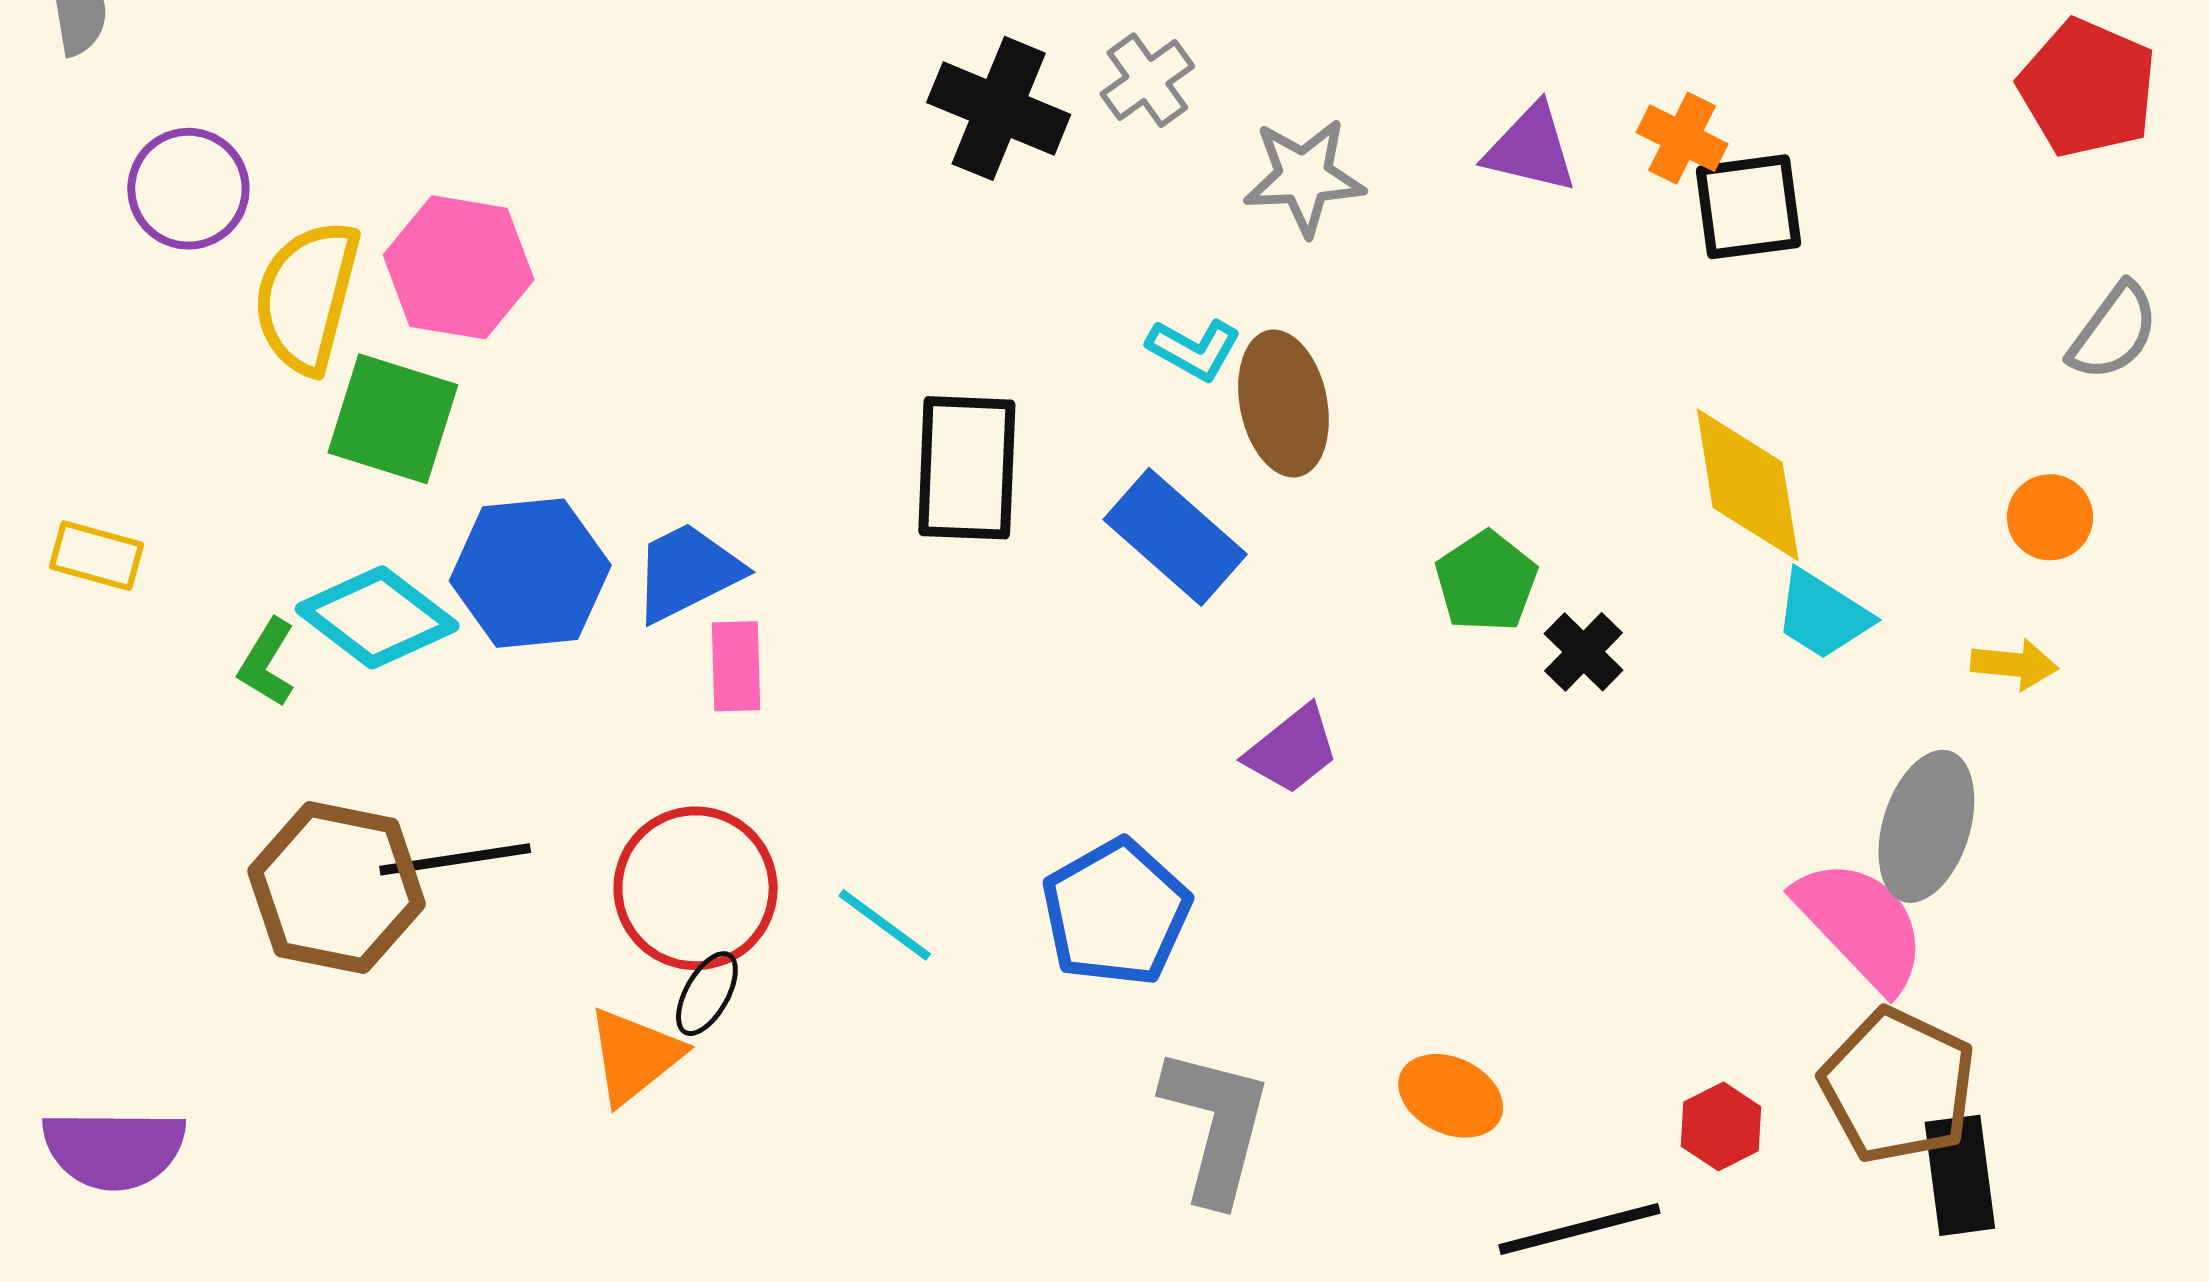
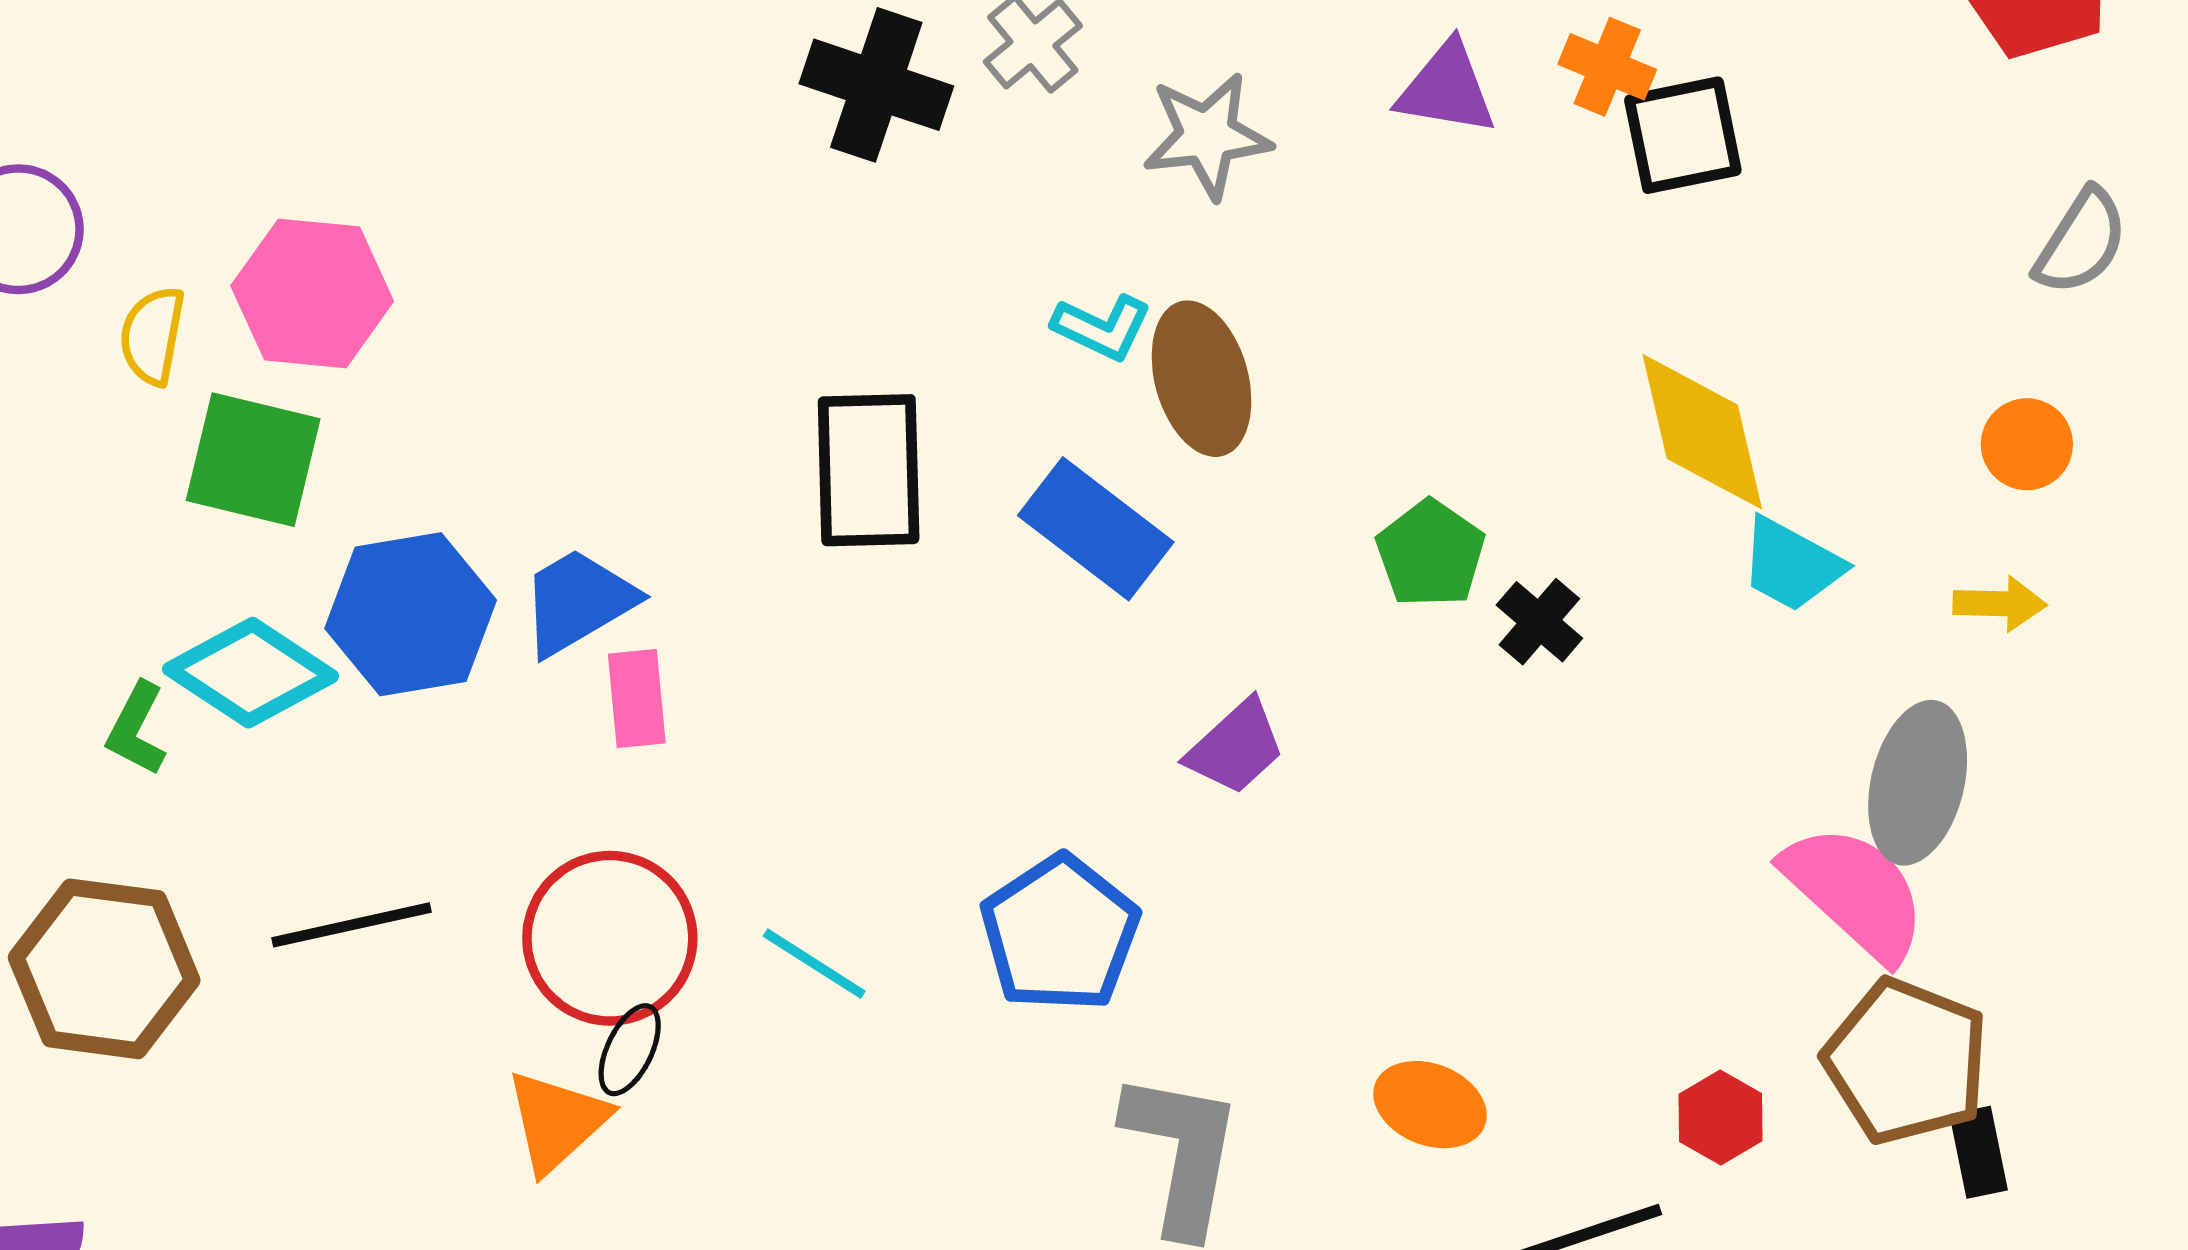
yellow semicircle: (307, 297) -> (152, 336), size x0.6
brown hexagon: (336, 888) -> (104, 969), moved
black rectangle: (1960, 1175) -> (1979, 1152), size x0.7

